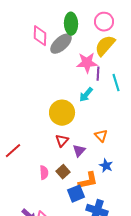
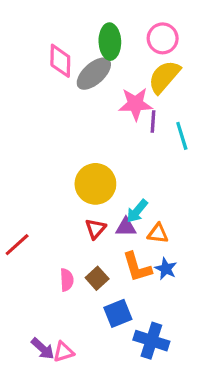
cyan arrow: (86, 95) -> (137, 211), moved
orange triangle: (101, 136) -> (158, 233), moved, turned -40
purple triangle: (79, 151) -> (126, 227), moved, turned 48
orange L-shape: (88, 181) -> (137, 267), moved, turned 85

